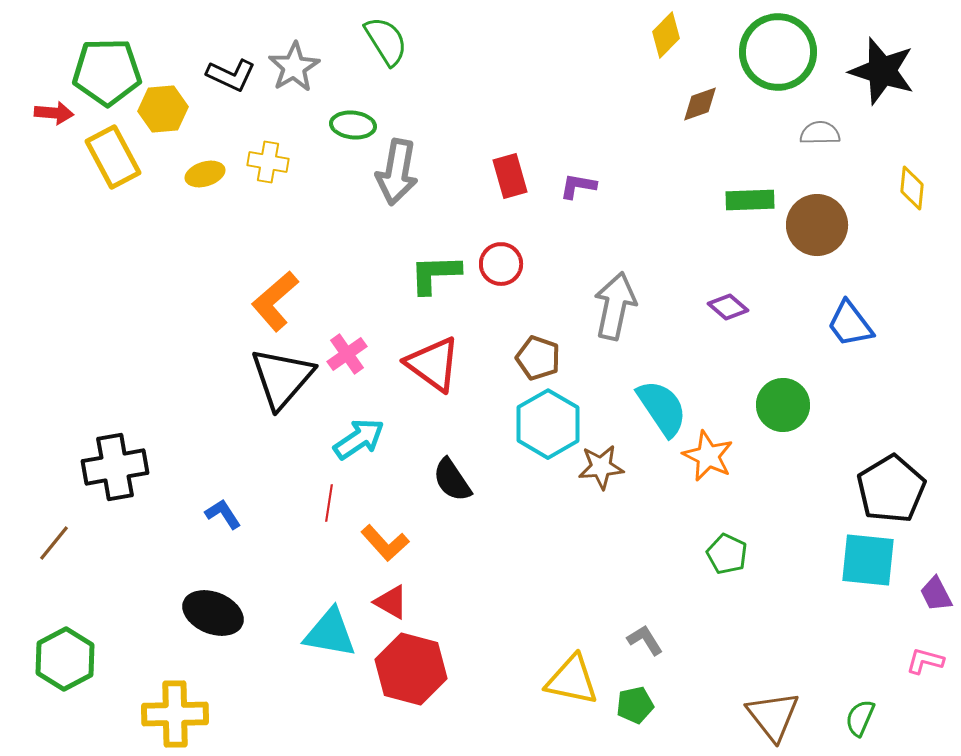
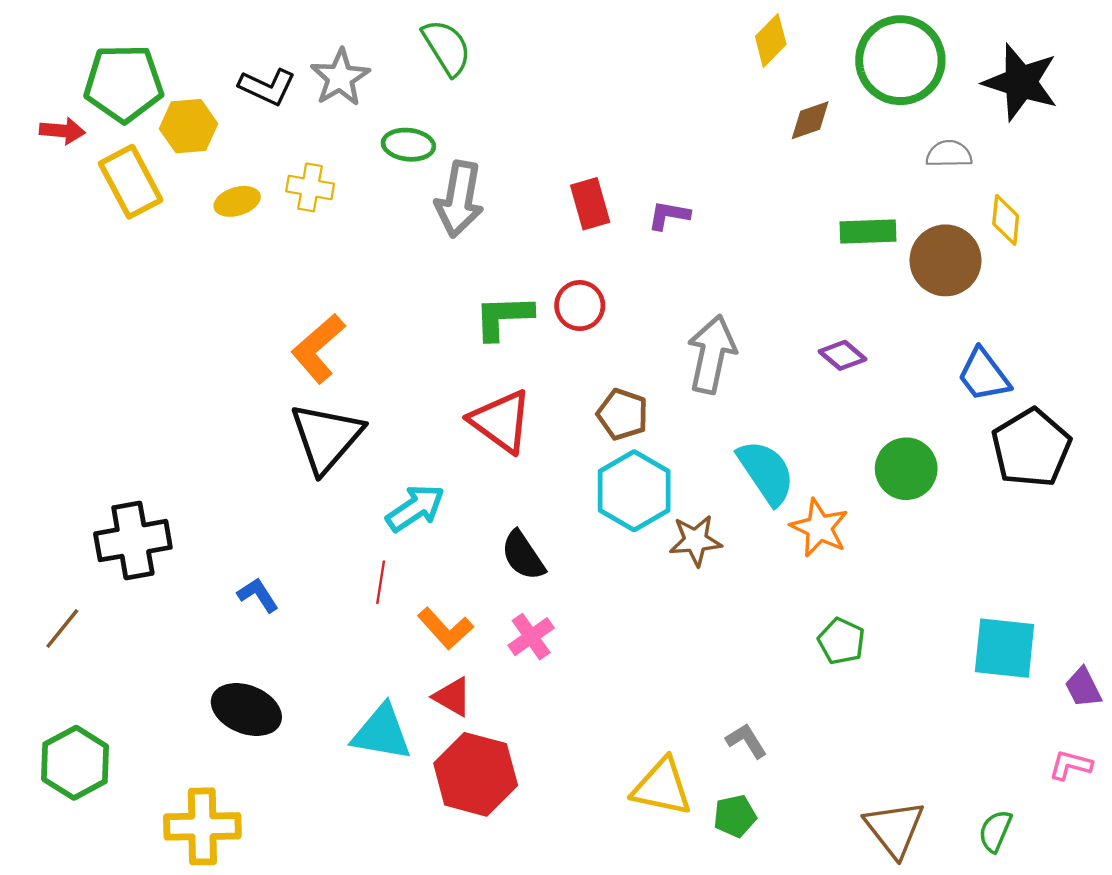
yellow diamond: (912, 188) -> (1006, 220), moved
pink cross: (347, 354) -> (531, 637), moved
black pentagon: (891, 489) -> (1031, 448), moved

